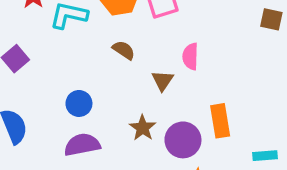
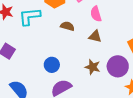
pink semicircle: (190, 56) -> (96, 14), moved
brown triangle: (163, 80) -> (95, 36), turned -32

